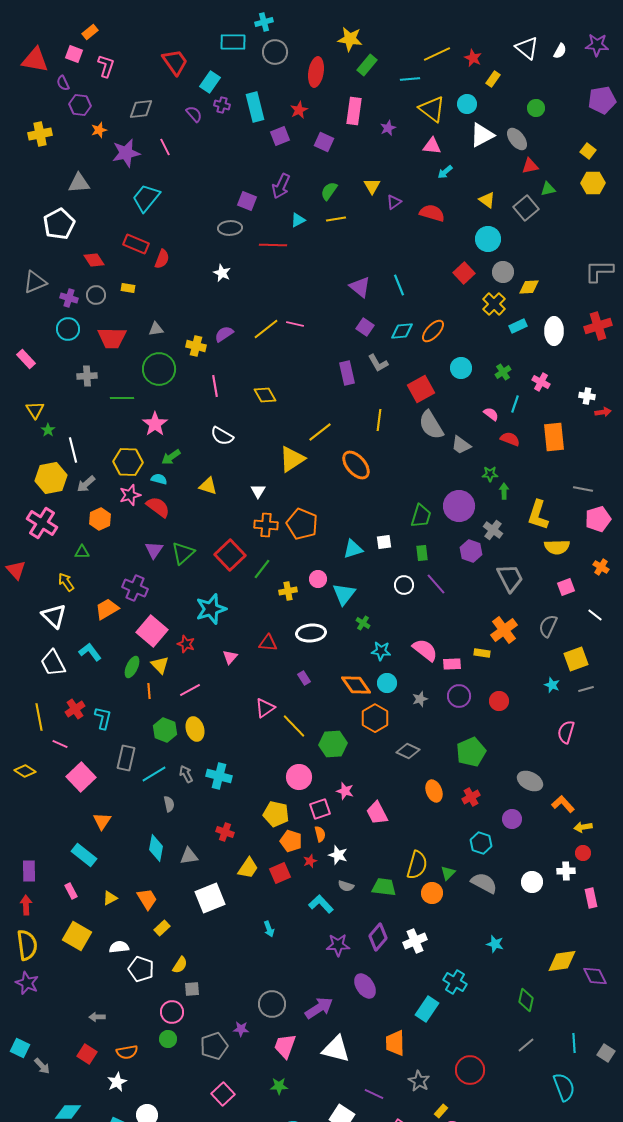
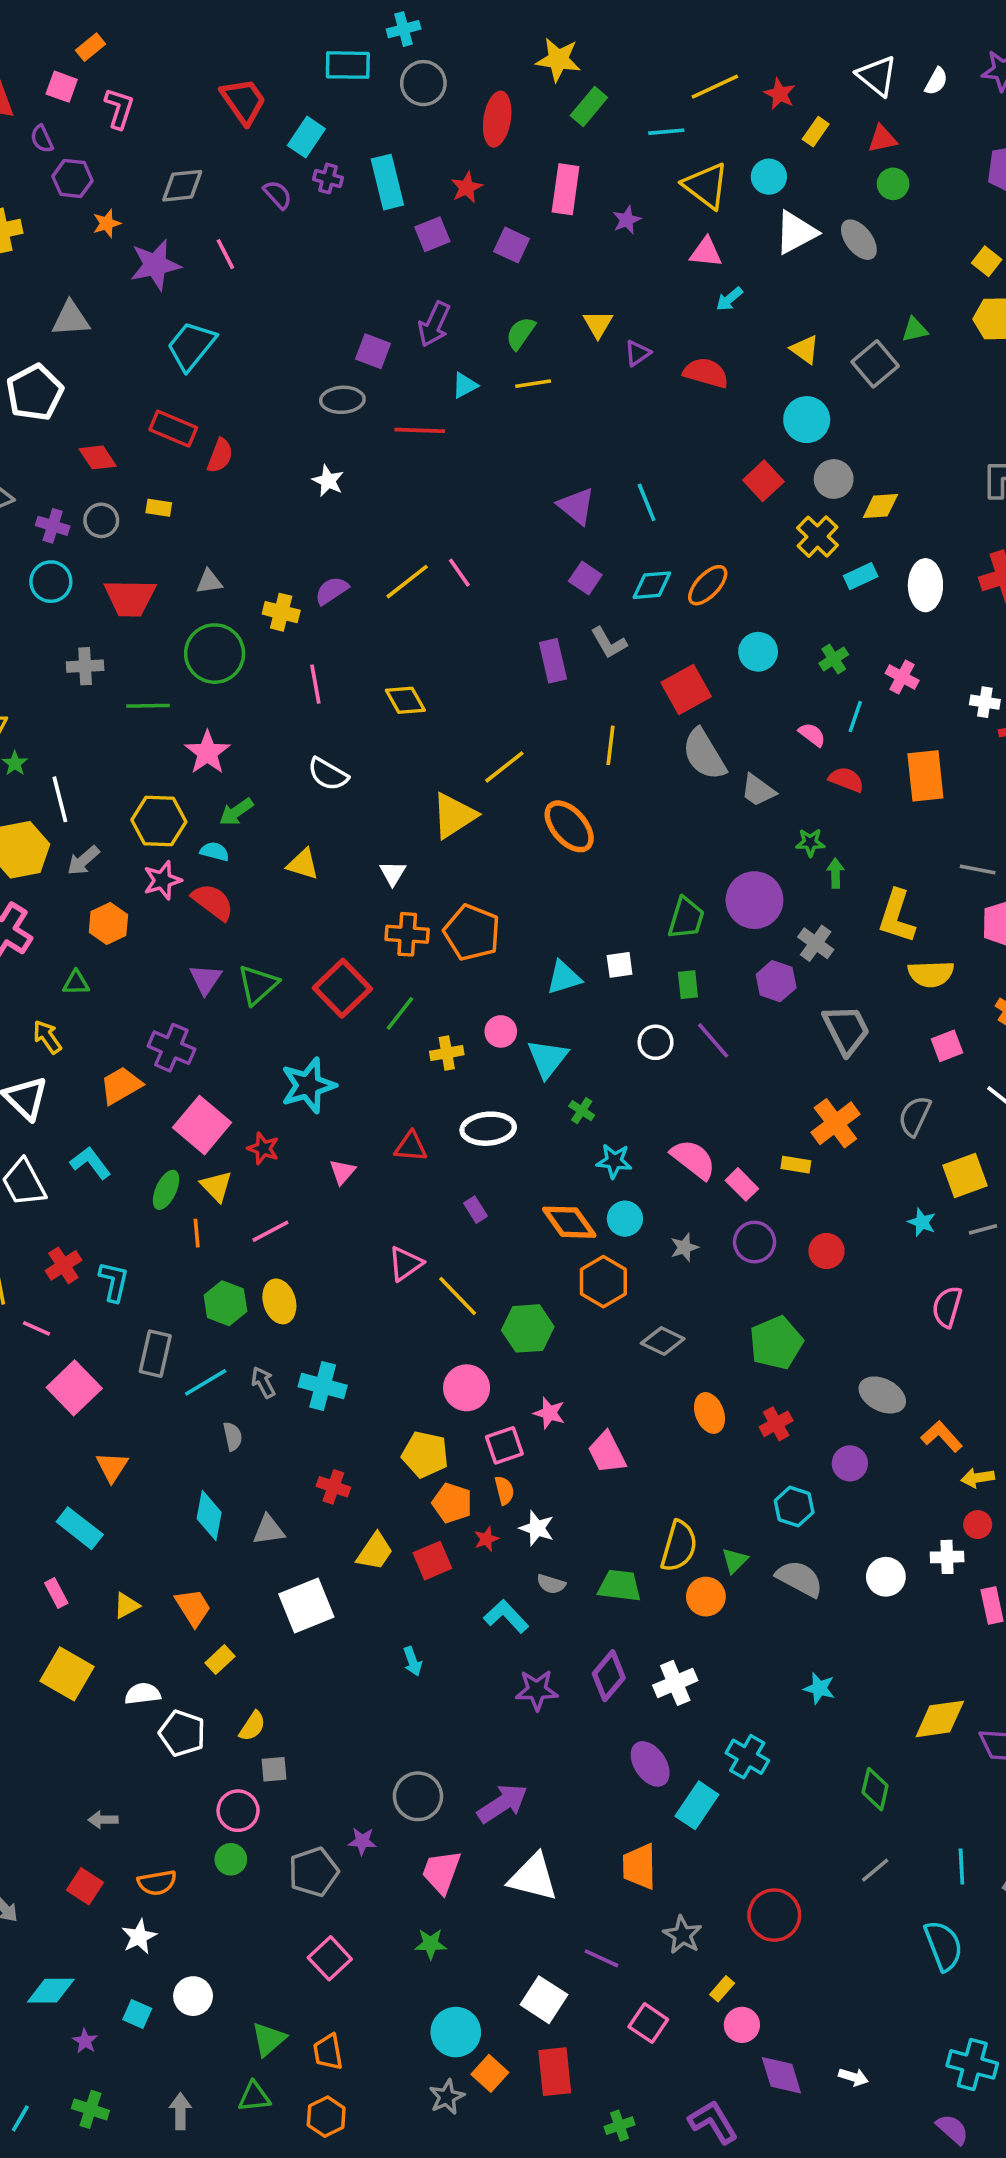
red triangle: (530, 166) -> (882, 139), moved
pink line: (295, 324) -> (459, 573), turned 42
pink rectangle: (452, 664) -> (742, 1184), turned 48
purple ellipse: (365, 986) -> (650, 1764), moved

